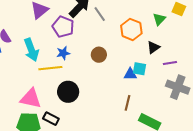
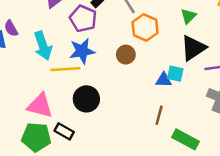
green triangle: (159, 19) -> (188, 16), moved
orange hexagon: (131, 29) -> (145, 28), moved
black triangle: (153, 47) -> (193, 48), size x1.6
blue star: (63, 53) -> (82, 51), size x1.5

